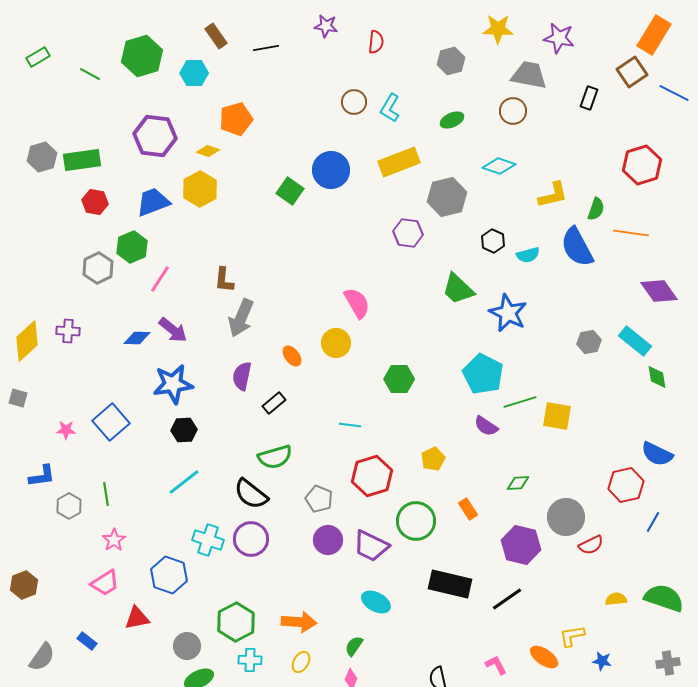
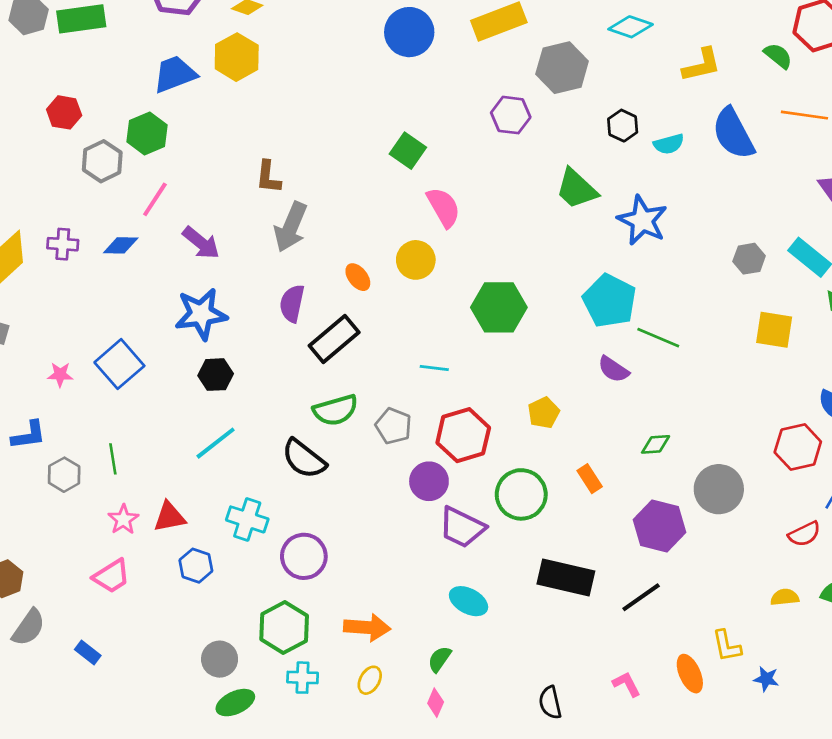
green square: (290, 191) -> (408, 151), moved
red hexagon: (95, 202) -> (64, 112), moved
green semicircle: (596, 209) -> (778, 56), moved, turned -70
pink line: (160, 279) -> (155, 199), moved
blue diamond: (137, 338) -> (121, 245), moved
green hexagon: (399, 379) -> (499, 307), size x1.4
green line: (520, 402) -> (658, 338), turned 40
black rectangle: (274, 403) -> (334, 339), size x1.6
yellow square: (557, 416) -> (774, 330), moved
gray pentagon: (319, 499) -> (393, 426), moved
purple circle: (251, 539) -> (304, 556), moved
purple circle: (328, 540) -> (429, 481), moved
red semicircle: (591, 545) -> (804, 534), moved
blue hexagon: (169, 575) -> (196, 566), size x0.7
red triangle: (137, 618) -> (169, 517), moved
yellow L-shape: (572, 636) -> (727, 646), turned -92
gray semicircle: (42, 657) -> (29, 627), moved
orange ellipse: (544, 657) -> (690, 674), turned 32

